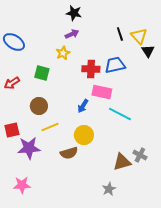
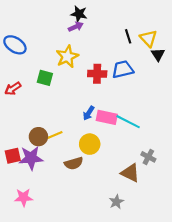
purple arrow: (72, 34) -> (76, 27), moved
yellow star: (63, 53) -> (67, 57), size x1.5
pink rectangle: (102, 92) -> (107, 117), moved
brown circle: (39, 106) -> (38, 137), moved
red square: (12, 130) -> (13, 156), moved
gray cross: (140, 155) -> (148, 157), moved
brown triangle: (122, 162) -> (130, 173), turned 42

